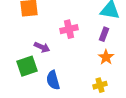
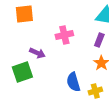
blue semicircle: (53, 80) -> (73, 82), moved

